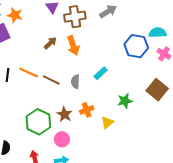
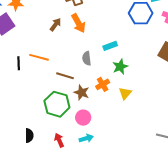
cyan rectangle: (101, 73) -> (110, 46), turned 32
brown line: (51, 80) -> (65, 76), moved
green star: (125, 101) -> (120, 67), moved

